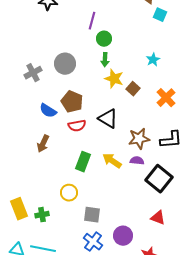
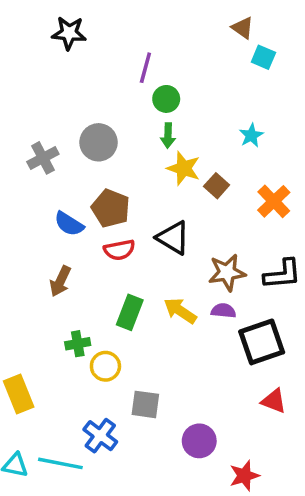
black square: (159, 179) -> (262, 342), turned 32
green cross: (42, 215) -> (78, 344), moved
red triangle: (158, 218) -> (274, 401), moved
blue cross: (93, 242) -> (100, 436), moved

